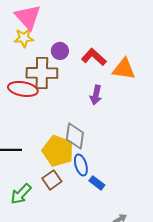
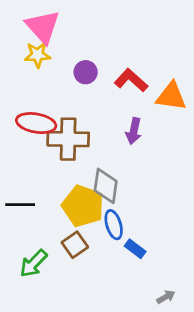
brown cross: (42, 73) -> (68, 139), moved

